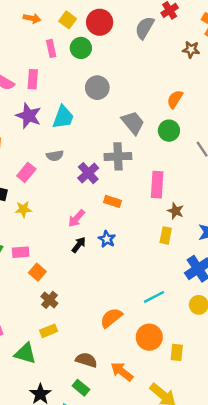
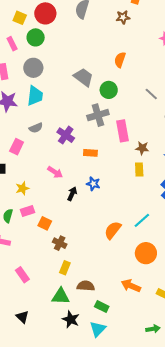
gray circle: (97, 88) -> (33, 68), moved
gray trapezoid: (133, 123) -> (83, 77), moved
green circle: (169, 131) -> (109, 90), moved
gray cross: (118, 156) -> (98, 115), moved
yellow star: (23, 209) -> (22, 188), moved
pink arrow: (76, 218) -> (55, 172), moved, turned -84
orange semicircle: (111, 318) -> (113, 230), moved
yellow rectangle: (49, 331) -> (65, 268), turned -32
green triangle: (25, 353) -> (61, 296), moved
brown semicircle: (86, 360) -> (86, 286), moved

